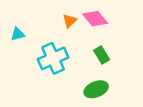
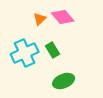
green rectangle: (102, 55) -> (53, 50), moved

